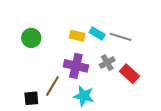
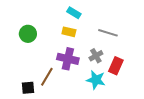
cyan rectangle: (97, 34) -> (74, 13), moved
red rectangle: (130, 74) -> (116, 66), turned 72
cyan star: (84, 96) -> (96, 80), moved

